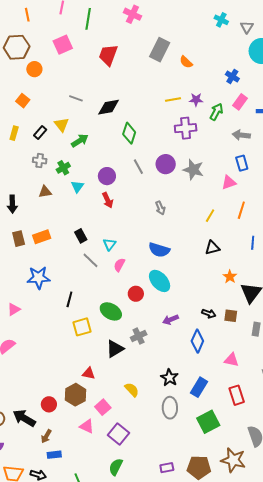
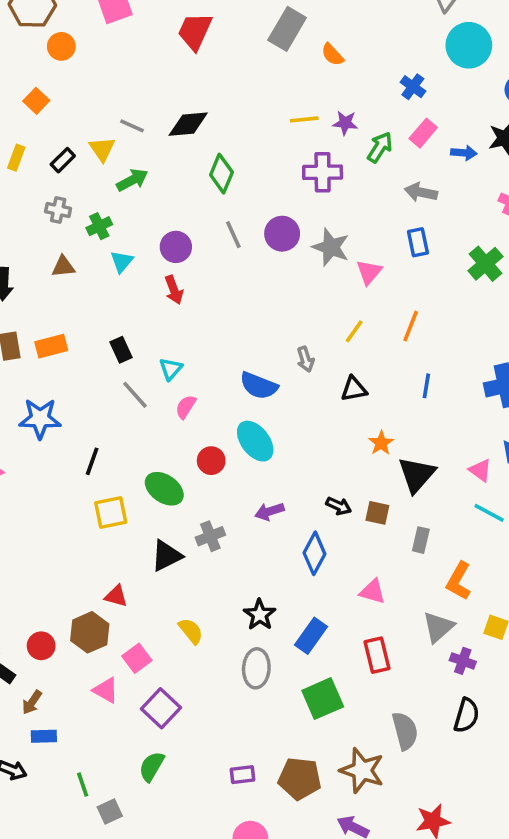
gray line: (76, 98) -> (132, 126), moved
pink triangle: (229, 182) -> (369, 272), moved, turned -35
gray arrow: (160, 208) -> (305, 359), moved

